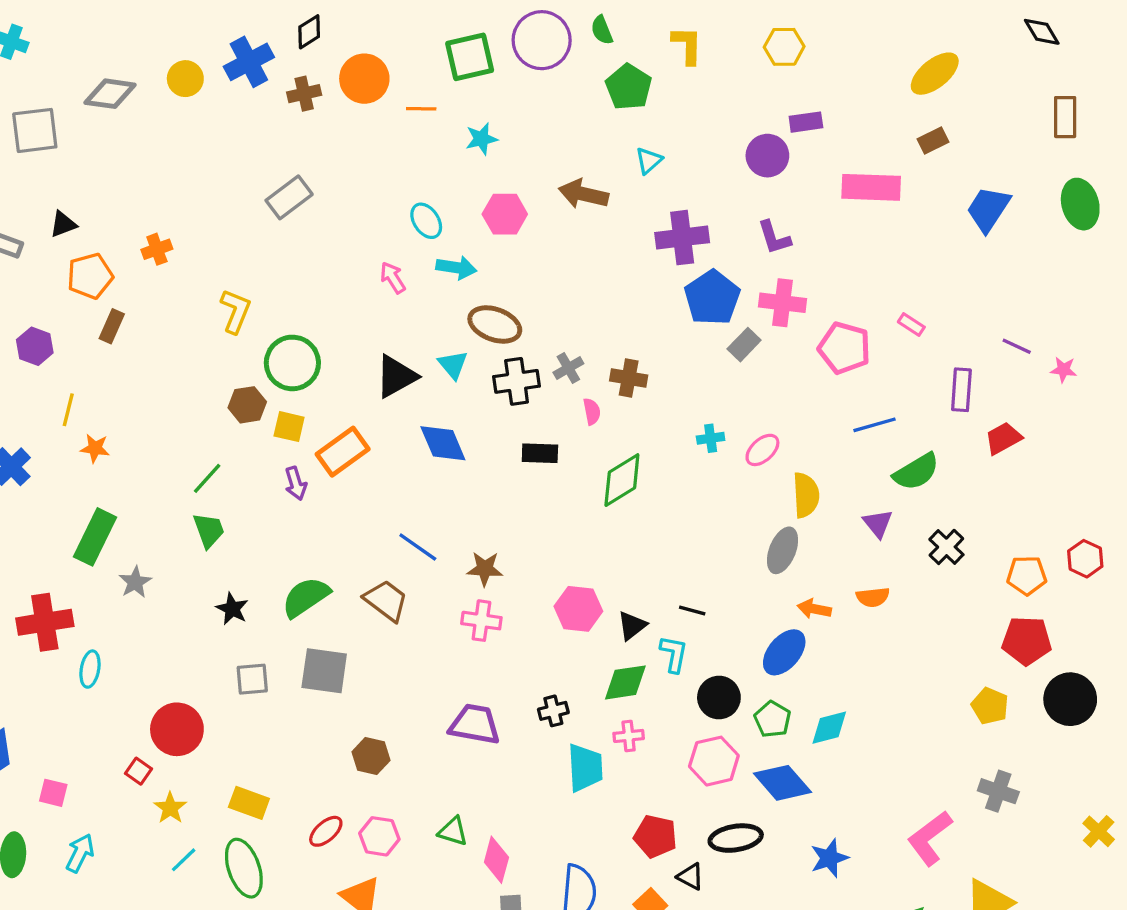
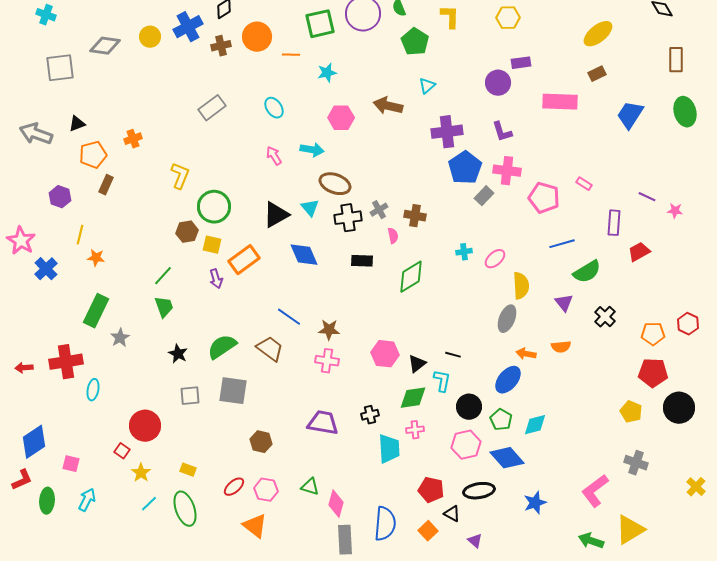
cyan ellipse: (426, 221) -> (274, 108), moved
yellow rectangle: (249, 803) -> (188, 470), size x0.7

